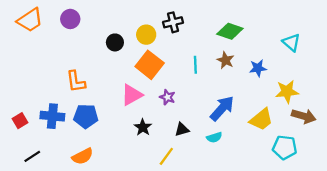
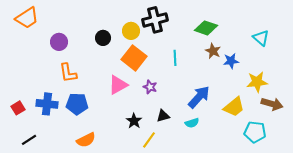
purple circle: (70, 19) -> (59, 42), moved
black cross: (173, 22) -> (155, 20), size x1.4
brown star: (225, 60) -> (213, 51), moved
black star: (143, 127) -> (134, 121), moved
orange semicircle: (83, 156) -> (86, 140), moved

